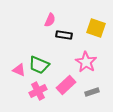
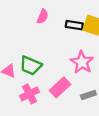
black rectangle: (64, 35) -> (74, 25), moved

